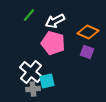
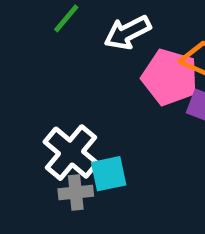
pink pentagon: (53, 43) -> (170, 77), moved

